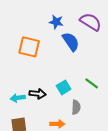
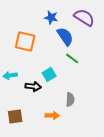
green line: (92, 83) -> (72, 58), moved
cyan square: (64, 87) -> (49, 74), moved
cyan arrow: (18, 98) -> (10, 75), moved

